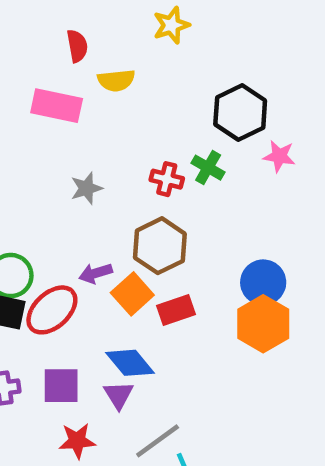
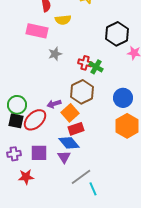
green cross: (208, 168) -> (96, 67), moved
gray star: (86, 188) -> (55, 54), moved
blue circle: (263, 282) -> (123, 98), moved
red rectangle: (176, 310) -> (76, 129), moved
red star: (77, 441) -> (26, 177), moved

